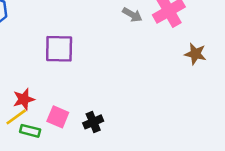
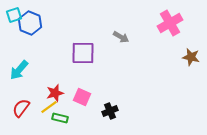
gray arrow: (132, 15) -> (121, 37), moved
pink square: (58, 117) -> (82, 97), moved

